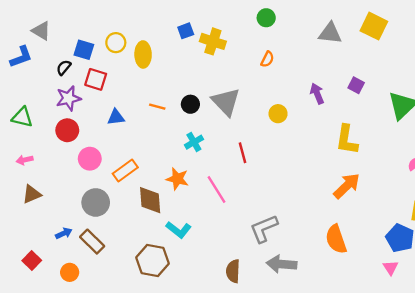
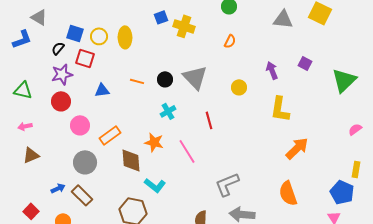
yellow circle: (116, 43) -> (99, 36), moved
yellow L-shape: (347, 140) -> (280, 109), moved

